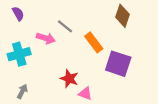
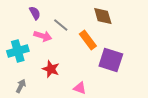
purple semicircle: (18, 14) -> (35, 13), moved
brown diamond: (122, 16) -> (103, 16), moved, turned -35
red star: (69, 79) -> (51, 69), moved

